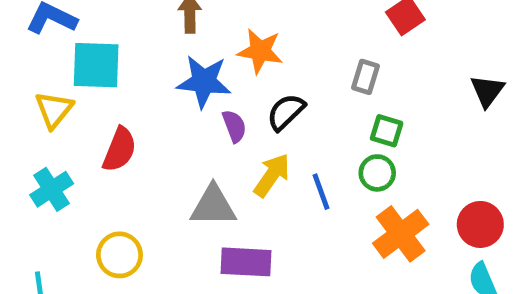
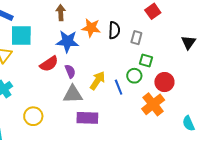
black semicircle: (286, 112) -> (114, 30), moved, turned 138
purple semicircle: (234, 126) -> (70, 71), moved
red semicircle: (119, 149) -> (49, 64), moved, turned 36
green circle: (377, 173) -> (134, 76), moved
red circle: (480, 224) -> (164, 82), moved

